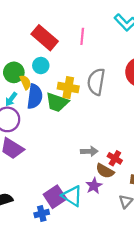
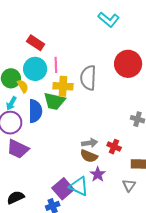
pink line: (82, 36) -> (56, 65), moved
red rectangle: (45, 38) -> (36, 43), size x0.7
cyan circle: (41, 66) -> (35, 69), size x1.5
blue semicircle: (35, 96) -> (35, 111), moved
brown semicircle: (105, 171) -> (89, 156), moved

